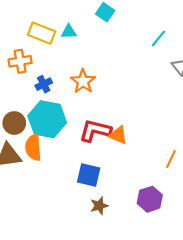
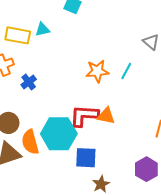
cyan line: (158, 38) -> (126, 71), moved
orange star: (83, 81) -> (97, 71), moved, turned -30
cyan hexagon: (47, 119) -> (59, 134), moved

